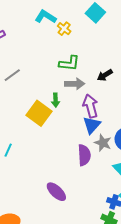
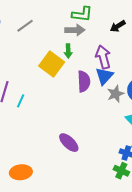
gray arrow: (75, 84) -> (75, 30), moved
gray star: (103, 143) -> (115, 94), turned 30
purple semicircle: (84, 155) -> (84, 81), moved

